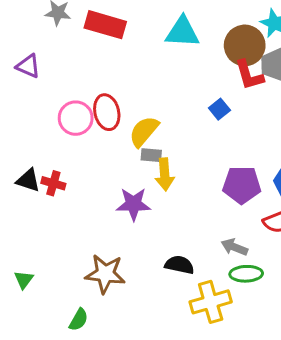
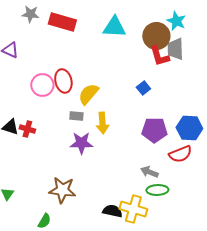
blue square: (219, 109) -> (143, 88), moved
gray rectangle: (151, 155) -> (76, 116), moved
black semicircle: (179, 265) -> (112, 211), moved
yellow cross: (211, 302) -> (133, 209), turned 32

